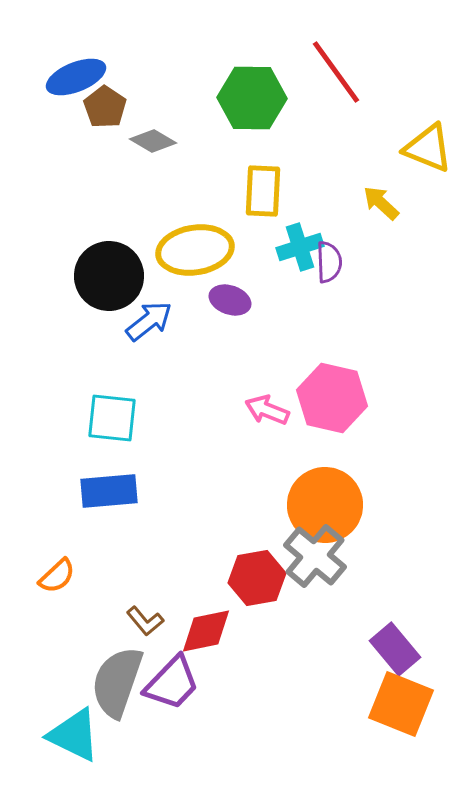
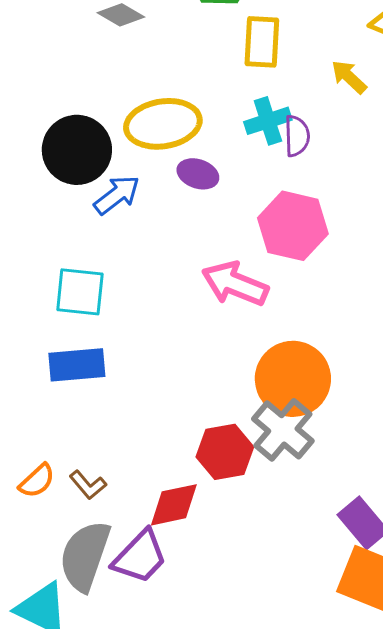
yellow rectangle: (263, 191) -> (262, 42), moved
pink hexagon: (332, 398) -> (293, 226), moved
pink arrow: (267, 410) -> (235, 284), size x1.5
orange semicircle: (57, 576) -> (37, 481), moved
brown L-shape: (145, 621) -> (88, 485), moved

